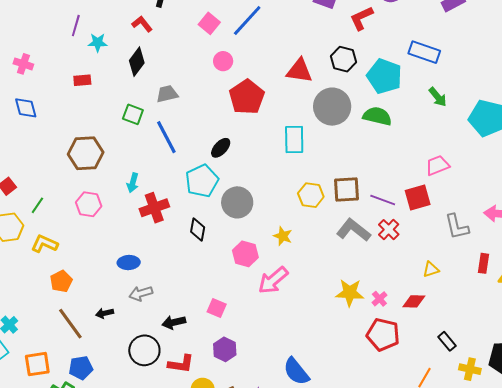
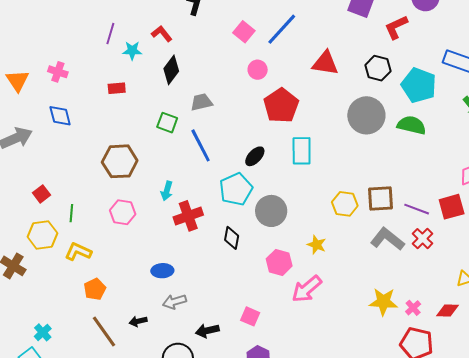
red L-shape: (142, 24) -> (162, 34), moved
red triangle: (299, 71) -> (325, 63), moved
cyan rectangle: (294, 139) -> (302, 151), moved
green line: (37, 205) -> (71, 213), turned -30

